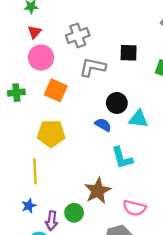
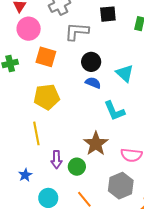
black circle: (117, 103) -> (91, 62), moved
cyan triangle: (138, 119) -> (125, 73), turned 42
blue star: (29, 206) -> (25, 175), moved
purple arrow: (52, 221) -> (57, 160), moved

